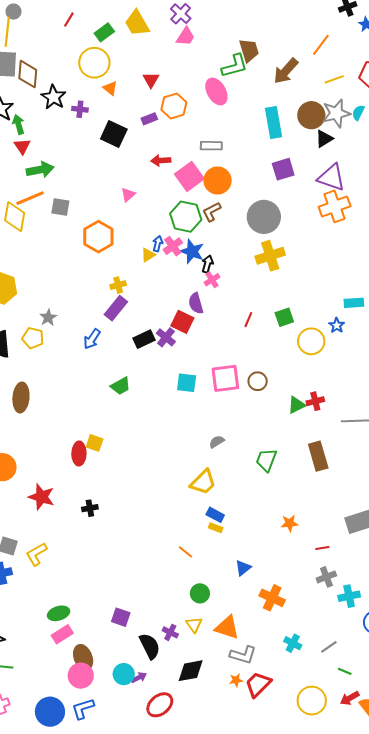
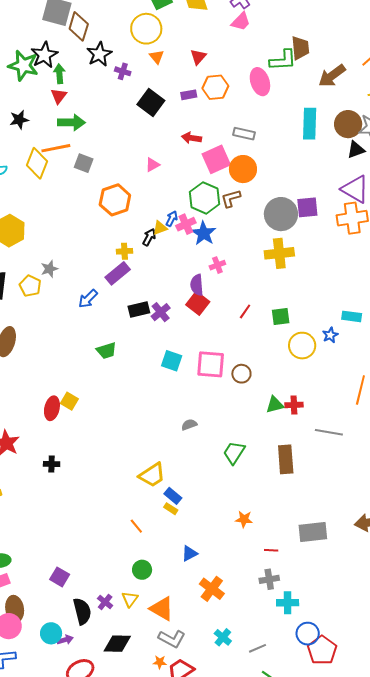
purple square: (283, 169) -> (307, 207), moved
black arrow: (207, 264) -> (149, 237), moved
red square: (182, 322) -> (198, 303), moved
yellow trapezoid: (203, 482) -> (152, 475), moved

